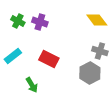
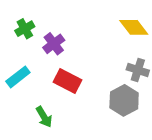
green cross: (18, 21) -> (25, 29), turned 32
purple cross: (40, 22) -> (54, 44), moved, turned 35

